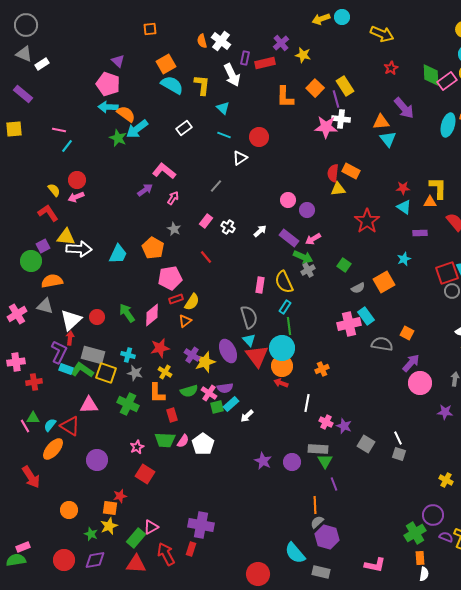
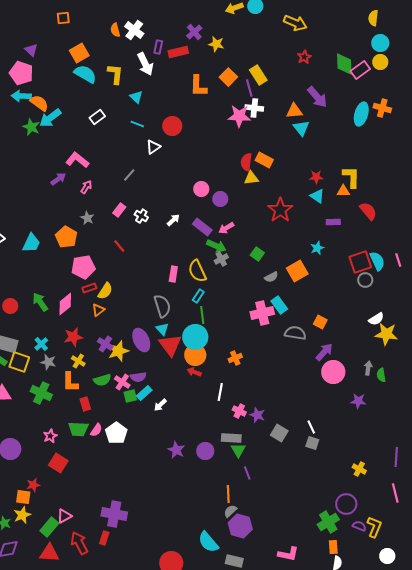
cyan cross: (128, 355) -> (41, 344), turned 32

